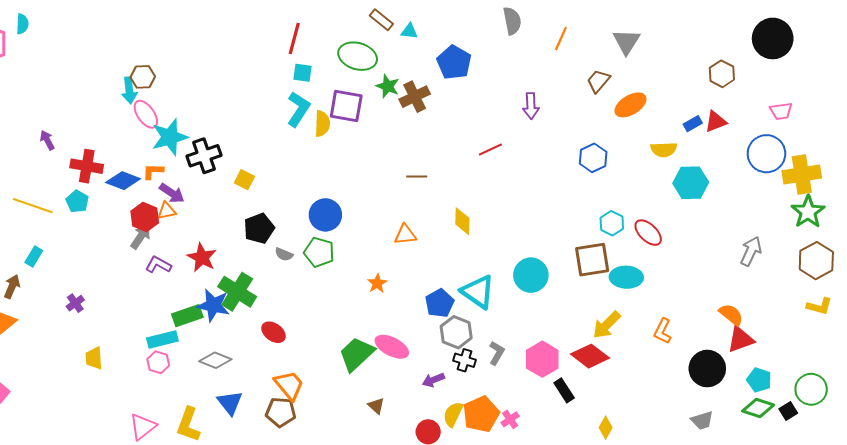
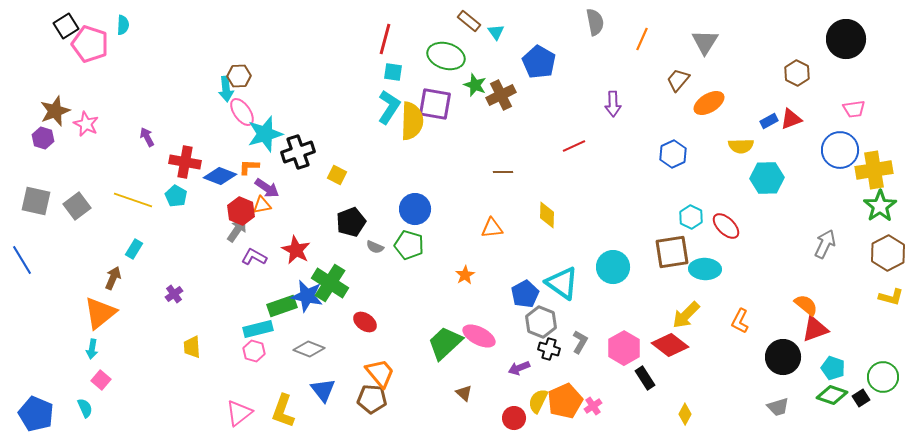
cyan triangle: (409, 31) -> (496, 32), turned 48
yellow semicircle: (322, 124) -> (412, 121), size x1.5

